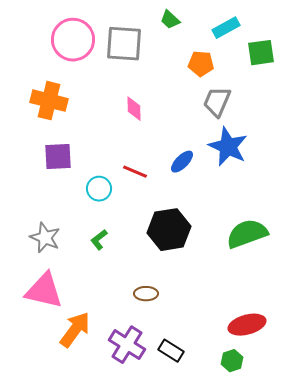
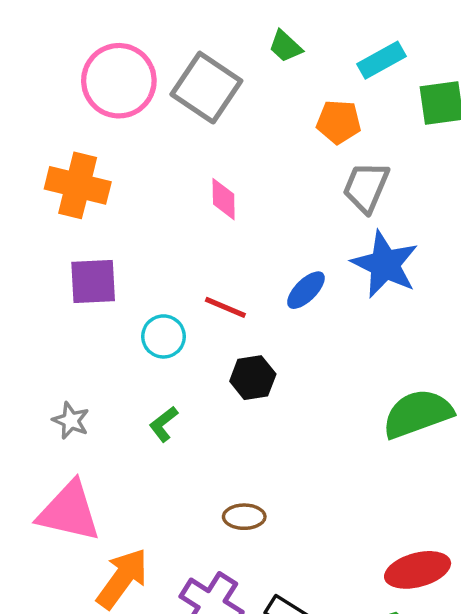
gray square: (124, 44) -> (206, 88), turned 30
black hexagon: (169, 230) -> (253, 378), moved, size x0.6
gray star: (45, 238) -> (71, 421), size x0.7

